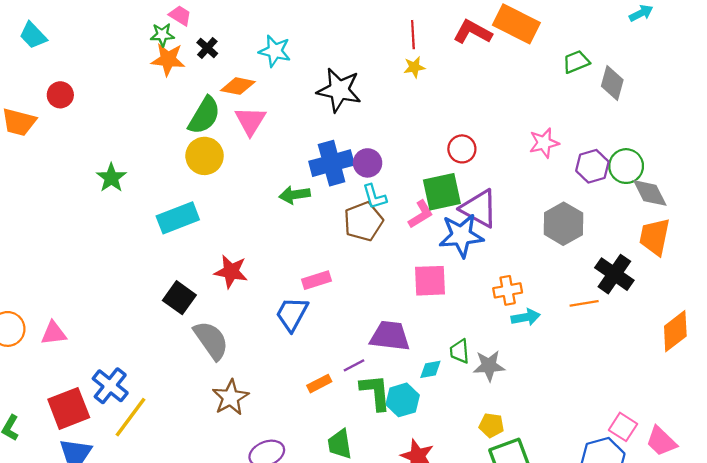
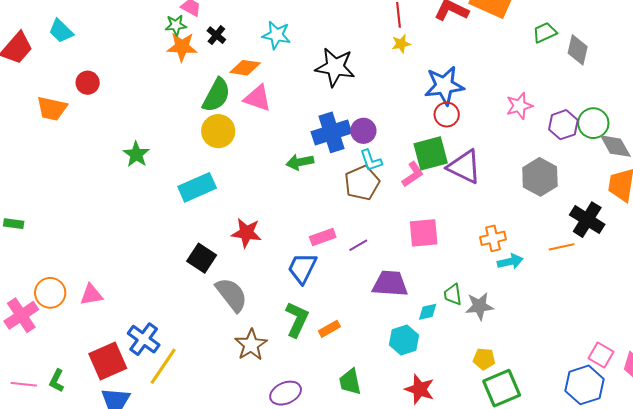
pink triangle: (250, 121) -> (258, 98), turned -40
blue star: (461, 236) -> (444, 86), moved
purple line: (354, 365) -> (358, 245), moved
green L-shape: (375, 392) -> (297, 319), moved, turned 33

